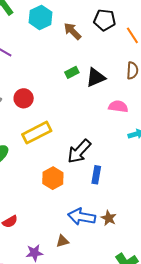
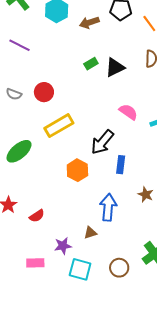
brown arrow: (72, 31) -> (89, 23), turned -60
pink semicircle: (118, 106) -> (128, 112), moved, turned 30
blue arrow: (82, 217) -> (108, 207), turned 88
brown star: (109, 218) -> (146, 195), moved

